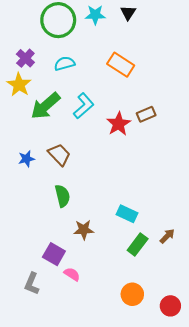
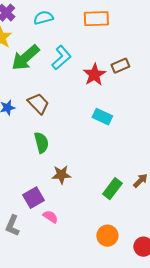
orange rectangle: (121, 65) -> (96, 19), turned -35
cyan rectangle: (127, 214) -> (102, 117), moved
purple square: (54, 254) -> (33, 198), turned 30

